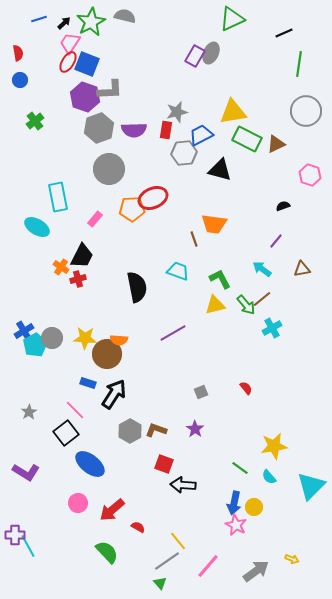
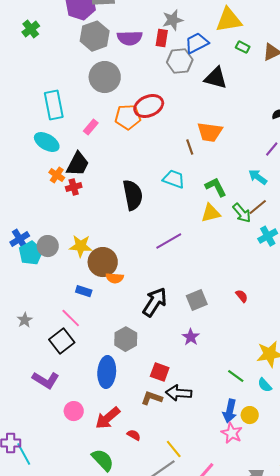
green rectangle: (247, 139) -> (243, 47), size x0.5
cyan ellipse: (37, 227) -> (47, 142), moved
orange semicircle: (119, 340) -> (115, 278), moved
gray square: (201, 392) -> (197, 300), size x1.5
black arrow: (114, 394) -> (155, 302), moved
brown L-shape: (156, 430) -> (152, 398), moved
blue ellipse: (90, 464) -> (107, 372), moved, turned 56
purple L-shape: (26, 472) -> (46, 380), moved

